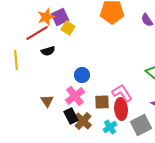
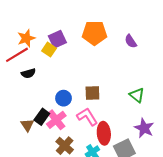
purple square: (60, 17) -> (57, 39), moved
pink L-shape: (122, 93) -> (87, 117), moved
brown square: (102, 102) -> (92, 93), moved
black rectangle: (71, 116) -> (42, 117), moved, turned 63

